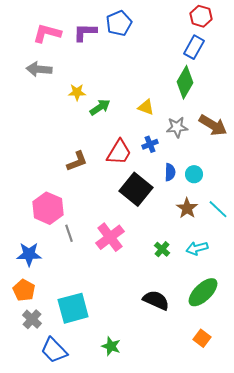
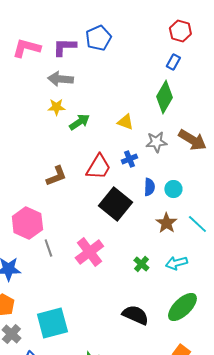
blue rectangle: (194, 47) -> (173, 62), size x0.7
gray arrow: (39, 69) -> (60, 79), moved

